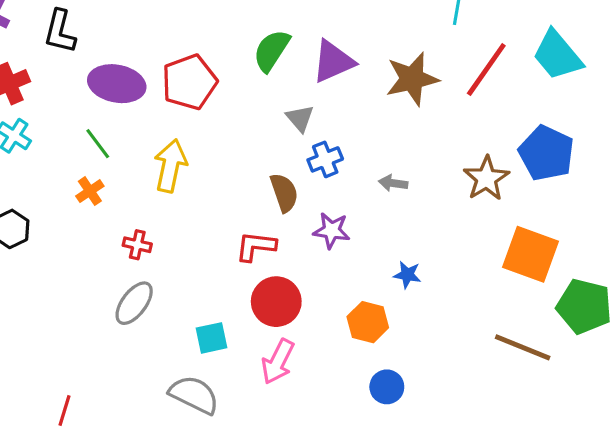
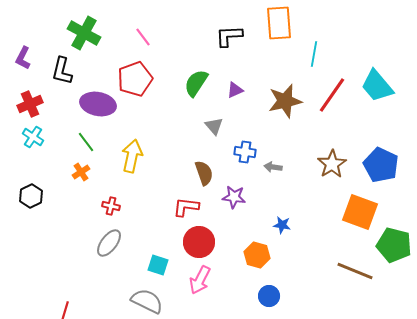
purple triangle: (333, 62) -> (235, 90), size x0.6
red pentagon: (189, 82) -> (135, 79), moved
blue pentagon: (546, 153) -> (381, 165), moved
blue cross: (325, 159) -> (245, 152), moved, turned 30
cyan square: (211, 338) -> (158, 265), turned 30

